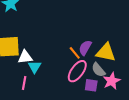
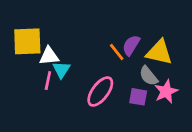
pink ellipse: (77, 71) -> (100, 91), moved
pink line: (24, 83) -> (48, 81), moved

